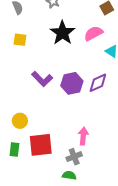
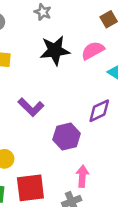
black star: (62, 33) -> (55, 50), turned 30
purple hexagon: (72, 83) -> (67, 137), moved

